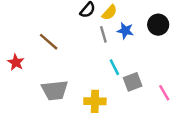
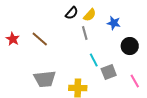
black circle: (158, 25) -> (130, 46), moved
blue star: (125, 31) -> (114, 23), moved
red star: (16, 62) -> (13, 39), moved

